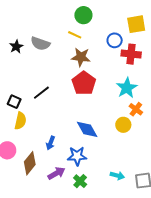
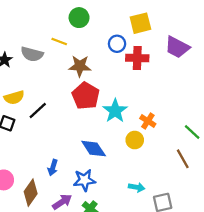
yellow line: (75, 35) -> (59, 41), moved
cyan star: (127, 88) -> (115, 111), moved
yellow semicircle: (20, 121) -> (14, 98), moved, turned 66
cyan arrow: (117, 176) -> (137, 187), moved

